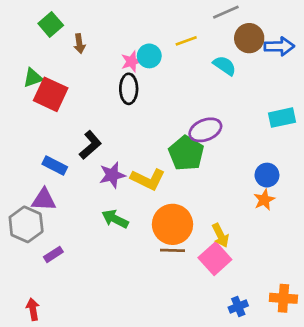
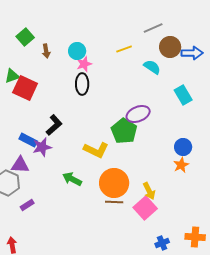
cyan circle: (149, 56) -> (77, 51), moved
cyan rectangle: (282, 118) -> (183, 95), moved, turned 72
purple star: (112, 175) -> (42, 147), moved

